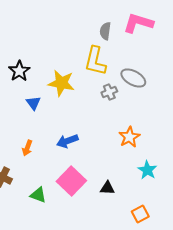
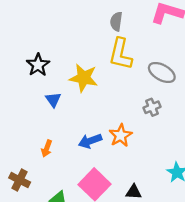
gray semicircle: (105, 31) -> (116, 21), moved
gray cross: (109, 92) -> (152, 107), moved
orange star: (129, 137) -> (121, 135), moved

